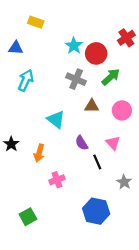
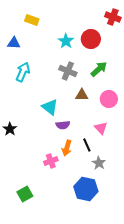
red cross: (126, 38) -> (113, 17), moved, turned -35
red circle: (96, 53) -> (91, 39), moved
purple semicircle: (82, 143) -> (63, 125), moved, turned -64
orange arrow: (39, 153) -> (67, 148), moved
gray star: (124, 182) -> (99, 163), moved

